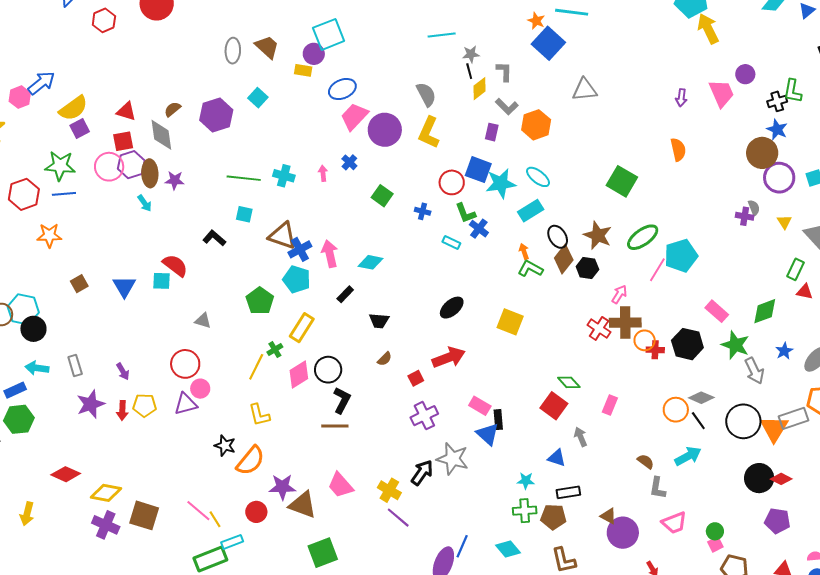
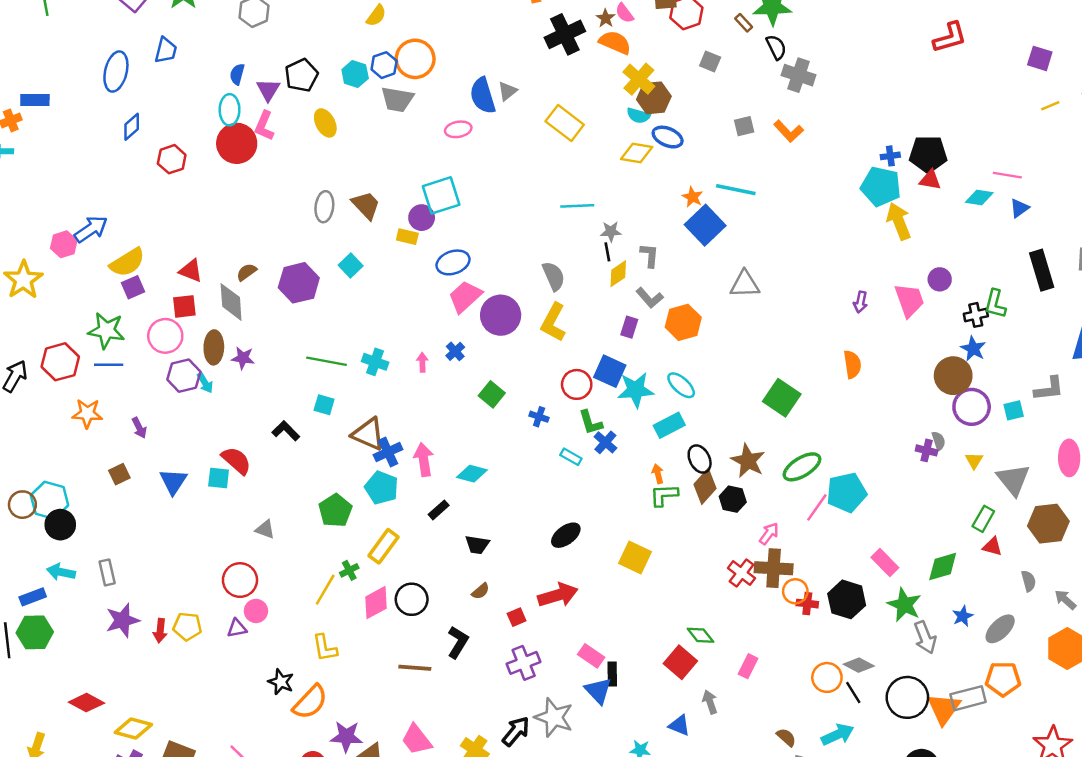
purple hexagon: (131, 165) -> (184, 376), moved
green L-shape: (530, 269) -> (664, 495), turned -35
purple arrow: (123, 371) -> (139, 428), moved
black L-shape: (342, 400) -> (458, 642), moved
purple triangle: (186, 404) -> (237, 628), size x0.7

